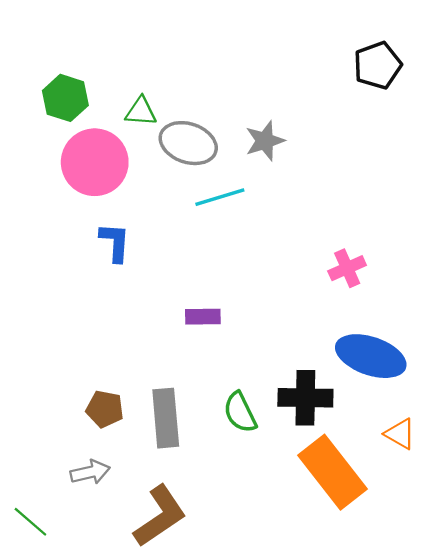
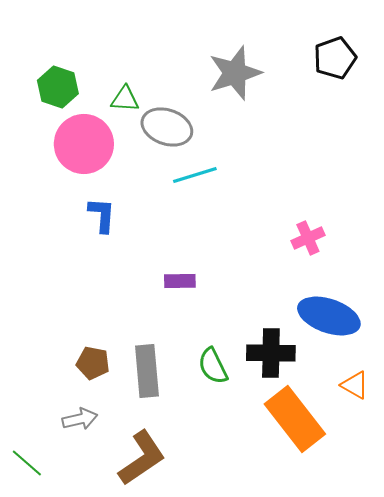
gray star: (265, 141) -> (235, 73), moved, size x1.5

